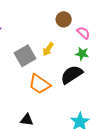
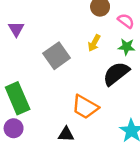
yellow arrow: (48, 49) -> (94, 43), moved
orange trapezoid: (39, 84) -> (85, 107), moved

